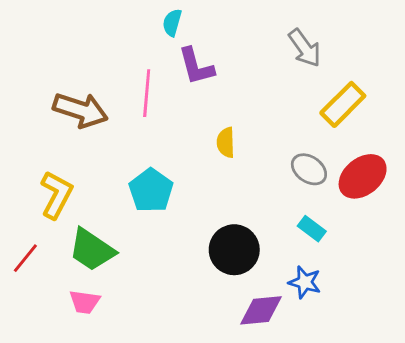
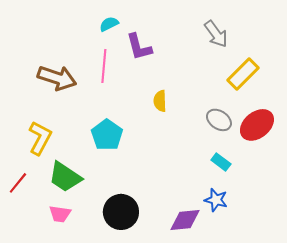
cyan semicircle: (172, 23) -> (109, 24), moved, turned 48
black circle: (234, 250) -> (121, 212), moved

